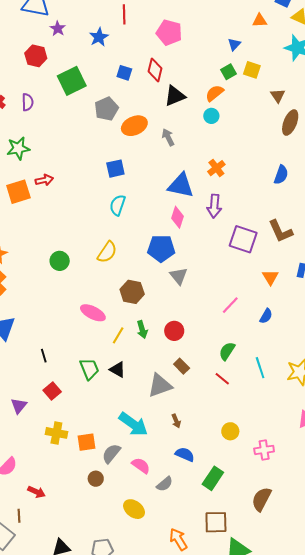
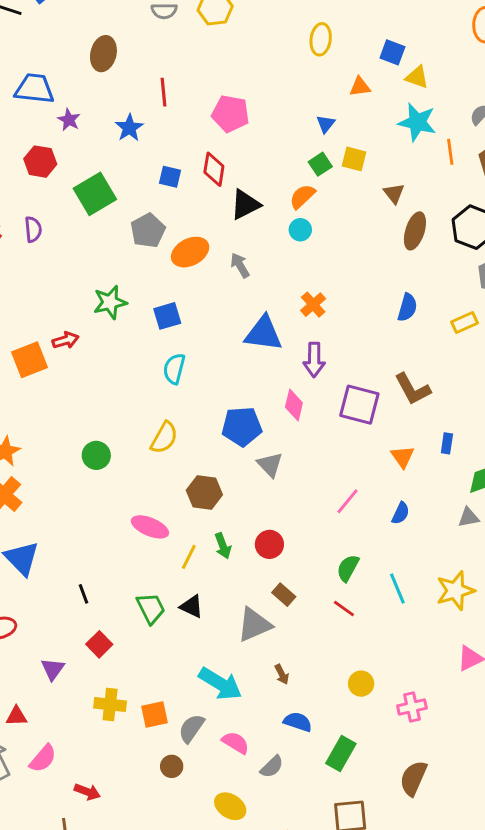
green star: (18, 148) -> (110, 302), moved
pink diamond: (177, 217) -> (294, 405), moved

